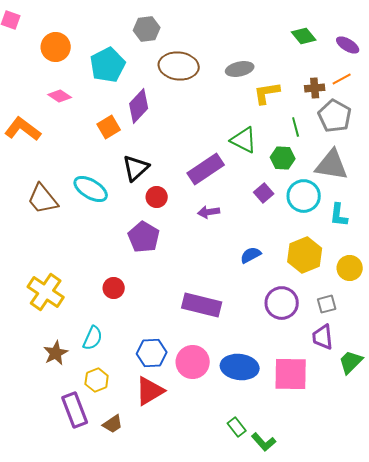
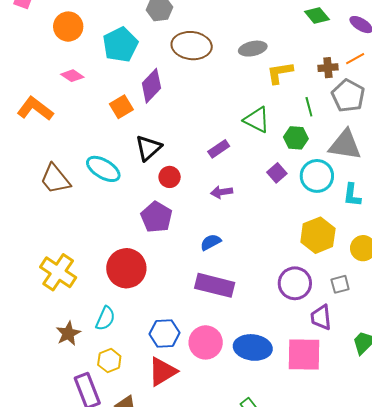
purple rectangle: (206, 169) -> (219, 149), size x0.6
blue semicircle: (251, 255) -> (211, 242), moved
red circle: (114, 288) -> (126, 268), size x1.8
purple trapezoid: (323, 337) -> (321, 317), moved

